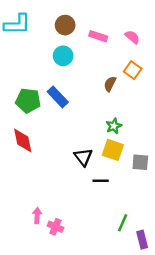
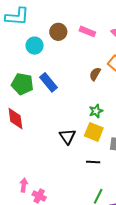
brown circle: (65, 25) -> (58, 32), moved
cyan circle: (63, 56) -> (35, 46), moved
black line: (101, 181) -> (93, 162), moved

